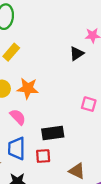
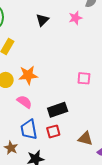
black triangle: (77, 54) -> (42, 20), moved

